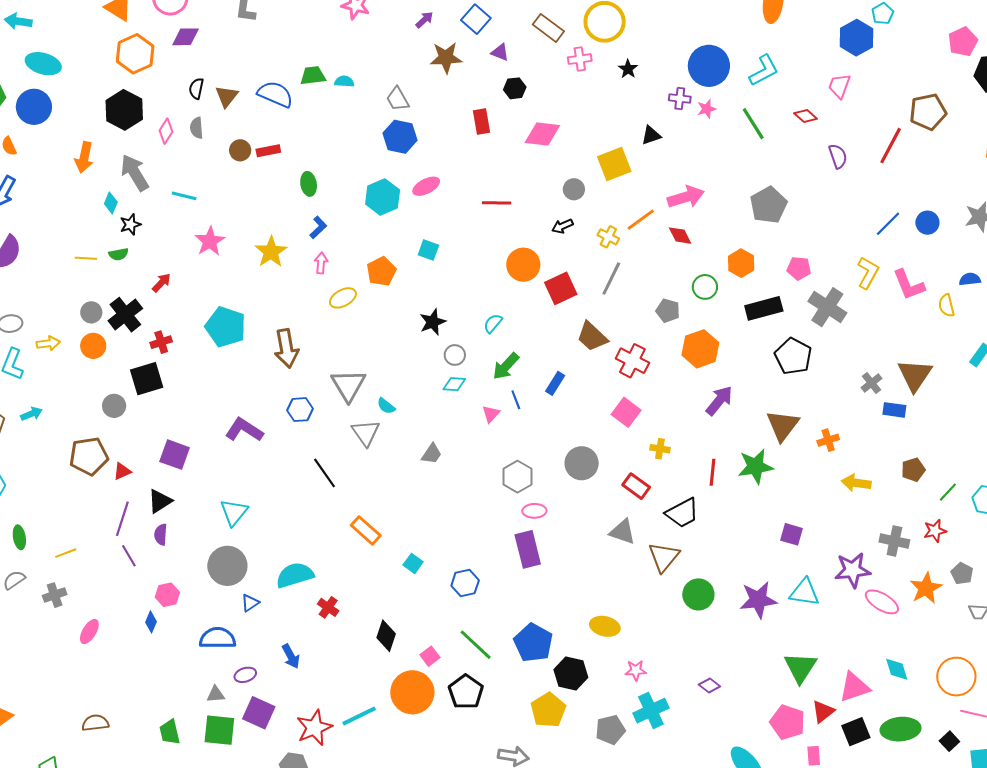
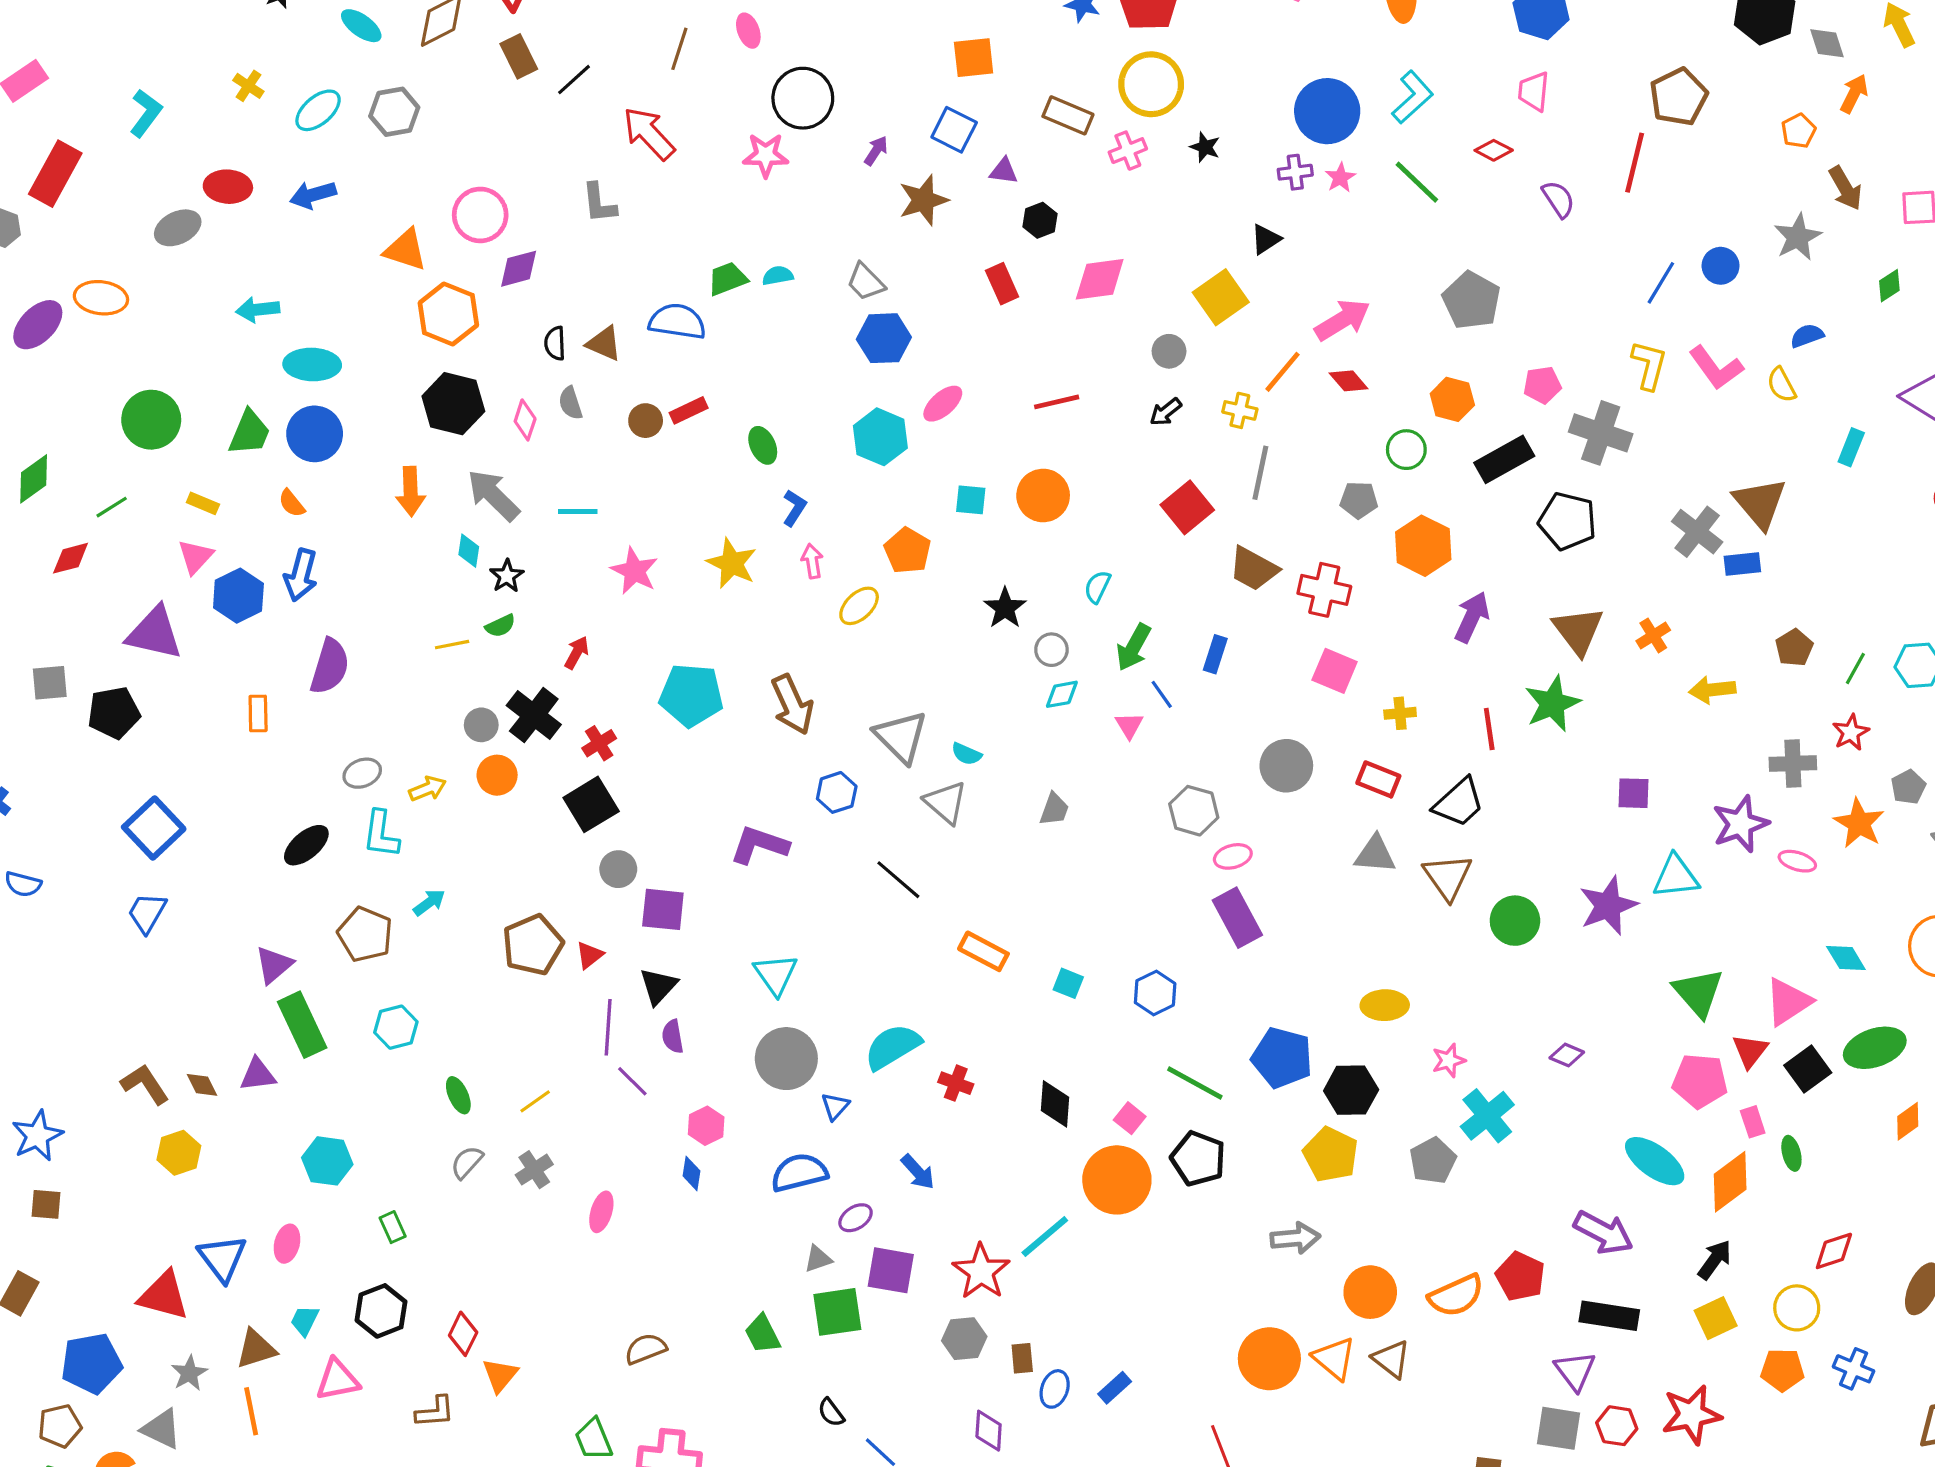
brown triangle: (227, 96) -> (604, 343), turned -30
orange circle: (523, 265) -> (1043, 495), moved
gray cross: (872, 383) -> (1697, 532), size x1.5
gray circle: (114, 406) -> (618, 869), moved
gray pentagon: (962, 573) -> (1908, 787), turned 30
pink ellipse: (882, 602) -> (1797, 861), size x0.7

